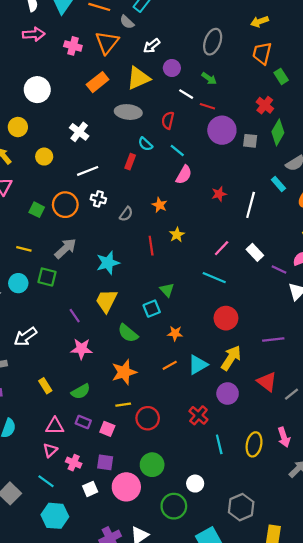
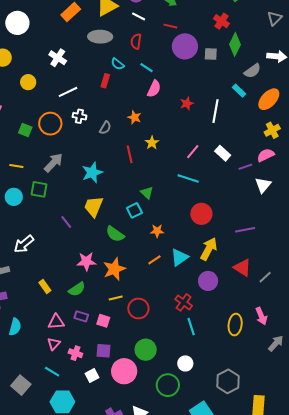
white line: (186, 94) -> (139, 16), moved
purple line: (279, 269) -> (245, 167), turned -40
pink star: (81, 349) -> (86, 261), moved
cyan line: (219, 444) -> (191, 327), moved

